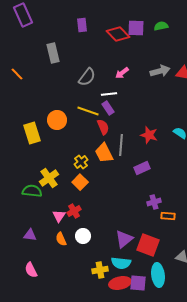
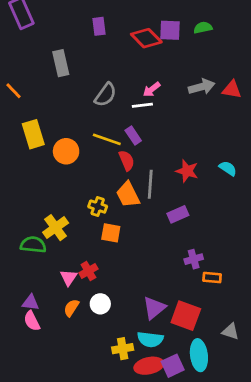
white line: (109, 94) -> (142, 105), moved
yellow rectangle: (32, 133) -> (33, 134), moved
yellow cross: (81, 162) -> (98, 207), turned -32
orange square: (80, 182) -> (111, 233), moved, turned -35
orange semicircle: (61, 239) -> (71, 308), turned 56
pink semicircle: (31, 270) -> (32, 321), moved
purple square: (138, 283) -> (173, 366), turned -30

